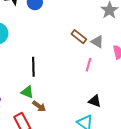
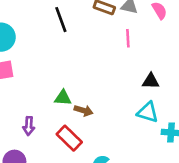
black line: (33, 67) -> (61, 20), moved

